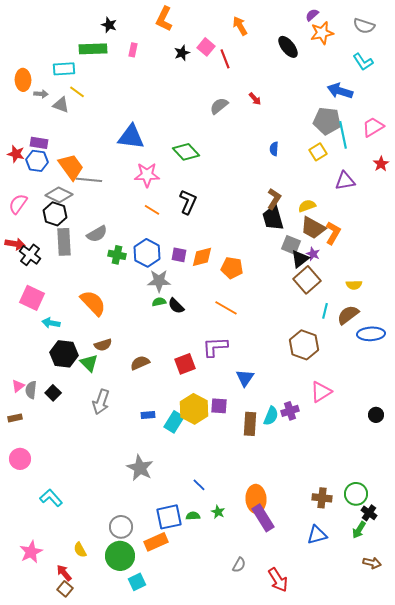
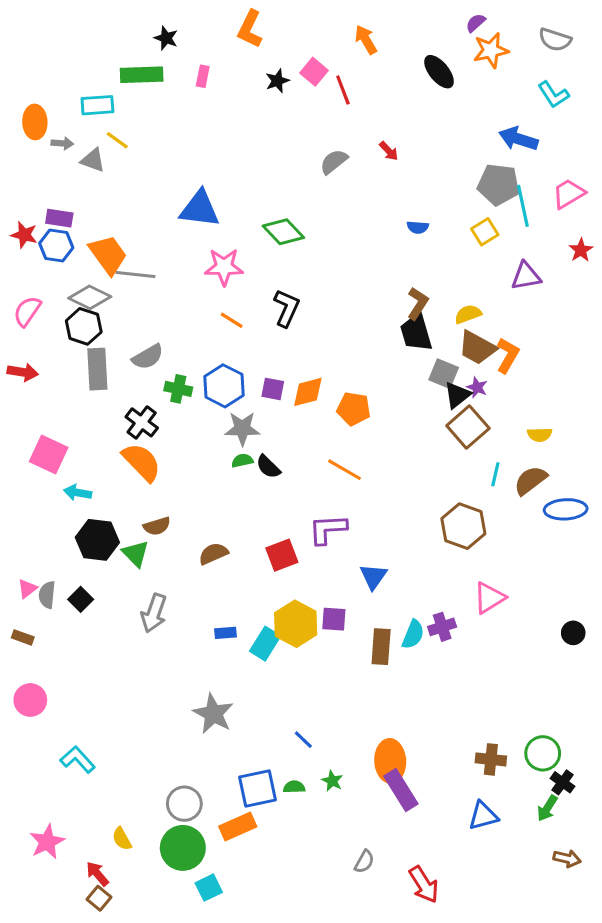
blue semicircle: (274, 149) -> (418, 227), turned -88
black cross: (30, 255) -> (142, 422), moved
brown rectangle: (15, 418) -> (23, 637), turned 32

